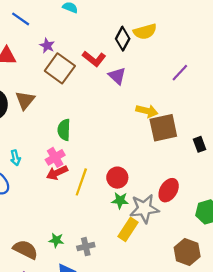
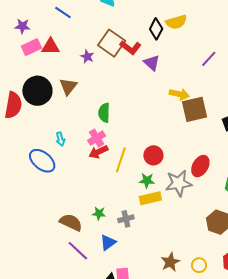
purple star: (47, 46) -> (87, 57), moved
brown square: (60, 68) -> (112, 43), moved
green star: (120, 200) -> (147, 181), moved
yellow rectangle: (128, 229) -> (150, 198), moved, turned 45

